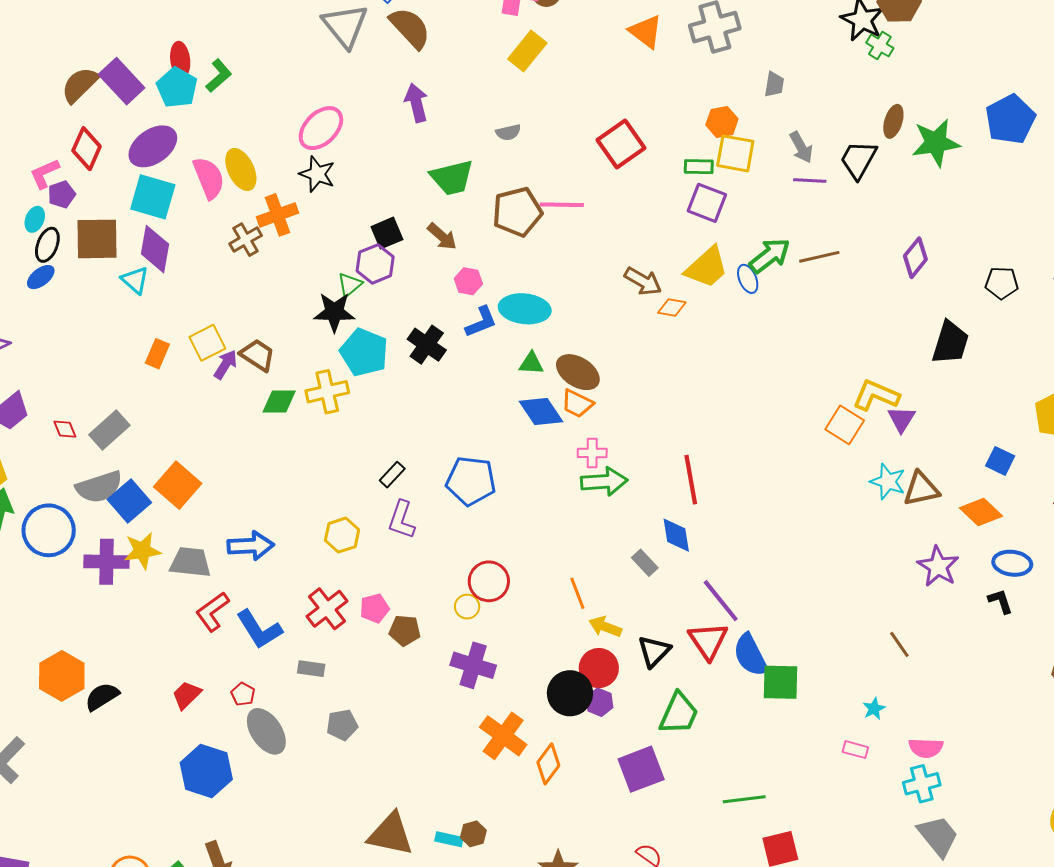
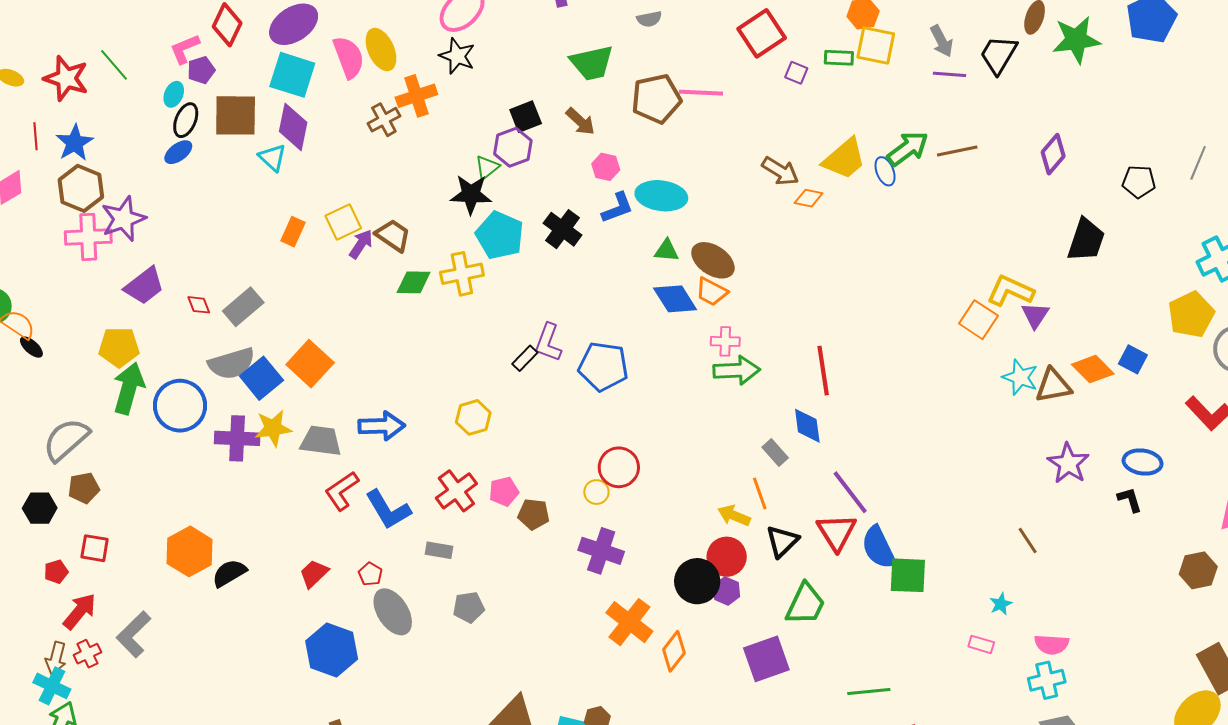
purple square: (707, 203) -> (796, 73), moved, size x0.6
orange diamond: (981, 512) -> (1093, 369), moved
purple L-shape: (402, 520) -> (548, 343), moved
orange line: (577, 593) -> (760, 494), moved

